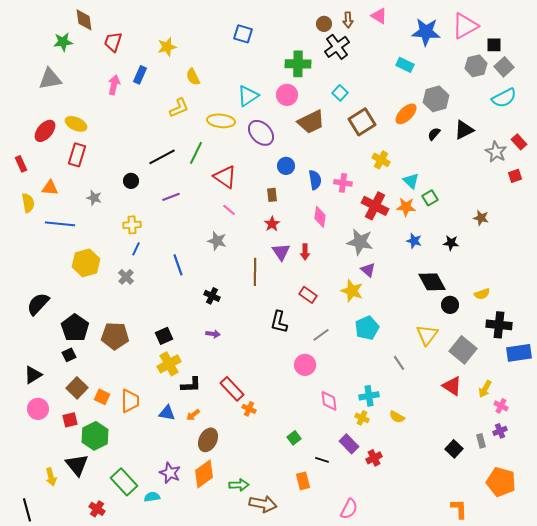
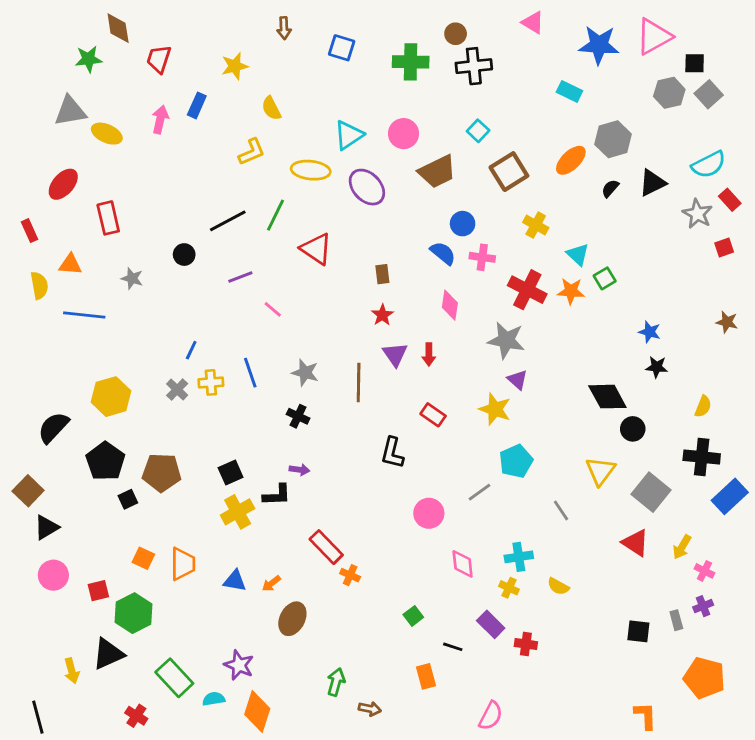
brown arrow: (348, 20) -> (284, 28), moved
black cross: (337, 47) -> (474, 66), turned 30
green cross: (298, 64) -> (411, 62), moved
cyan semicircle: (504, 98) -> (709, 165), moved
yellow ellipse: (76, 124) -> (107, 134), moved
red rectangle: (77, 155) -> (108, 218), turned -30
blue circle: (286, 166) -> (463, 224), moved
blue semicircle: (315, 180) -> (443, 253), turned -42
pink line: (229, 210) -> (273, 309), moved
brown star: (481, 218) -> (727, 322), moved
yellow cross: (132, 225) -> (211, 382), moved
gray star: (217, 241) -> (305, 373), moved
blue star: (414, 241) -> (650, 332), moved
black star: (451, 243) -> (657, 367), moved
yellow hexagon: (86, 263) -> (111, 397), moved
yellow semicircle: (482, 294) -> (703, 406), moved, turned -49
gray line: (321, 335) -> (479, 492), moved
blue rectangle: (519, 353) -> (730, 496), turned -35
black square: (69, 355) -> (128, 499), moved
black L-shape: (191, 385) -> (277, 495), moved
brown square: (77, 388) -> (28, 491), moved
black square: (454, 449) -> (638, 631), turned -36
red cross: (374, 458) -> (526, 644), turned 35
black triangle: (77, 465) -> (108, 654), turned 45
orange diamond: (204, 474) -> (257, 712), moved, turned -36
green arrow: (239, 485) -> (336, 682), turned -72
brown arrow: (263, 504) -> (370, 709), size x0.6

